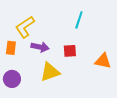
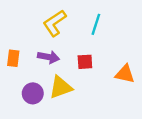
yellow L-shape: (25, 27) -> (55, 23), moved
purple circle: (12, 79) -> (33, 93), moved

